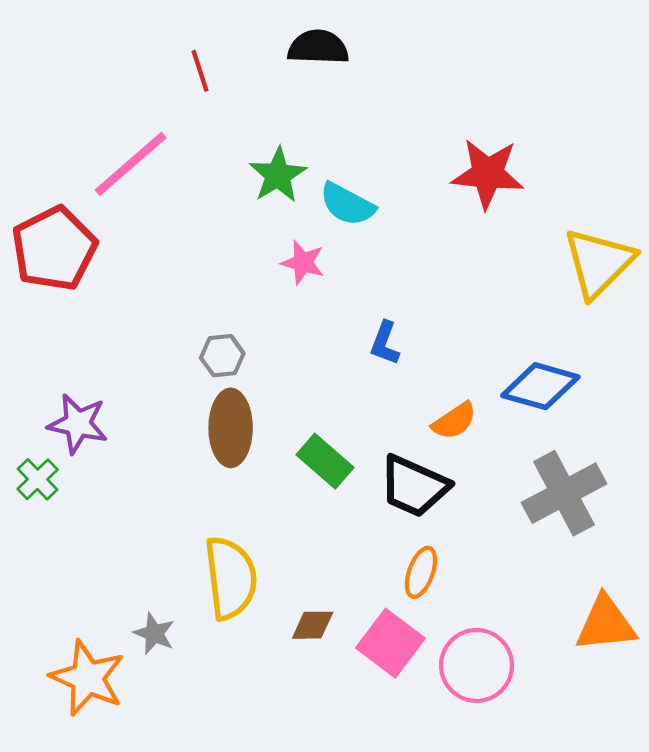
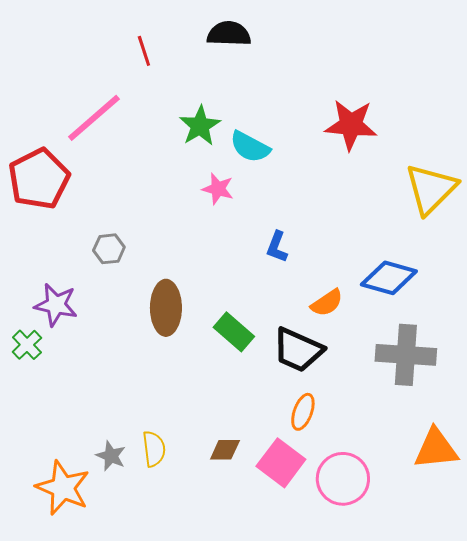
gray hexagon: (222, 356) -> (109, 249), moved
gray cross: (564, 493) -> (406, 355), turned 32
yellow semicircle: (231, 578) -> (154, 449), moved, size x0.6

